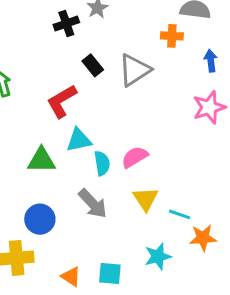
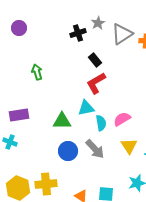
gray triangle: (135, 70) -> (122, 34), moved
red L-shape: (62, 101) -> (96, 83), moved
blue circle: (40, 219) -> (68, 151), moved

